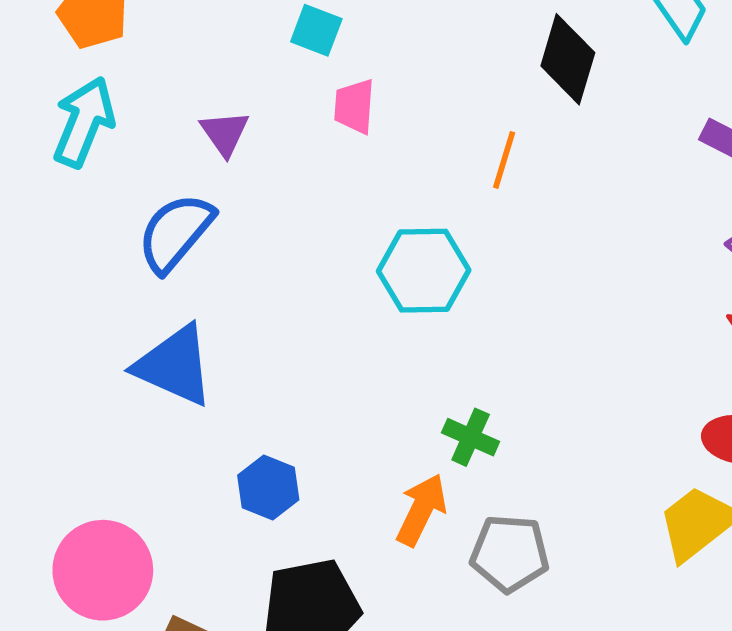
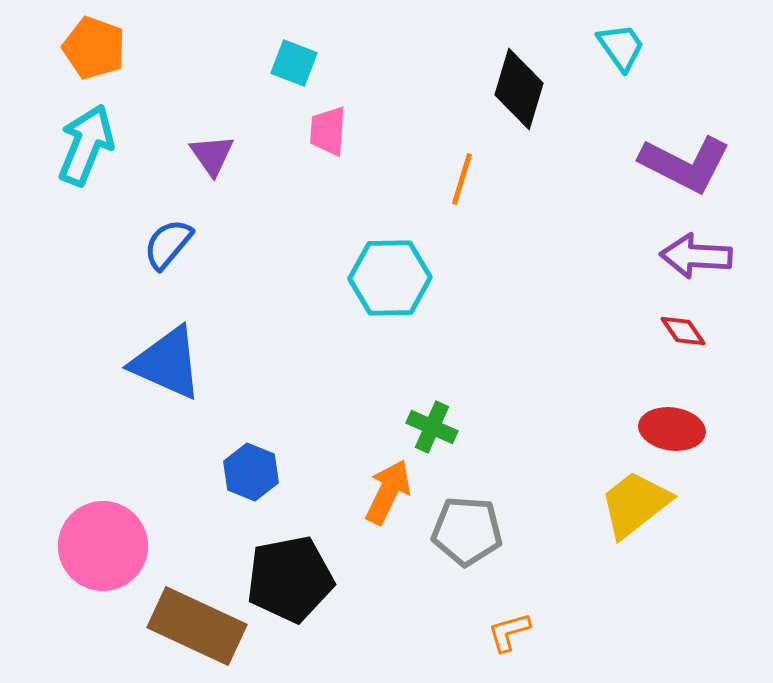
blue semicircle: (175, 233) -> (168, 244), size x0.7

